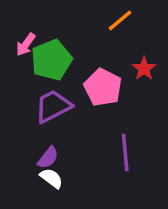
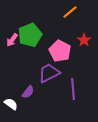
pink arrow: (26, 44) -> (12, 40), moved
purple trapezoid: (53, 106) -> (49, 73), moved
white semicircle: (51, 178) -> (11, 104), moved

